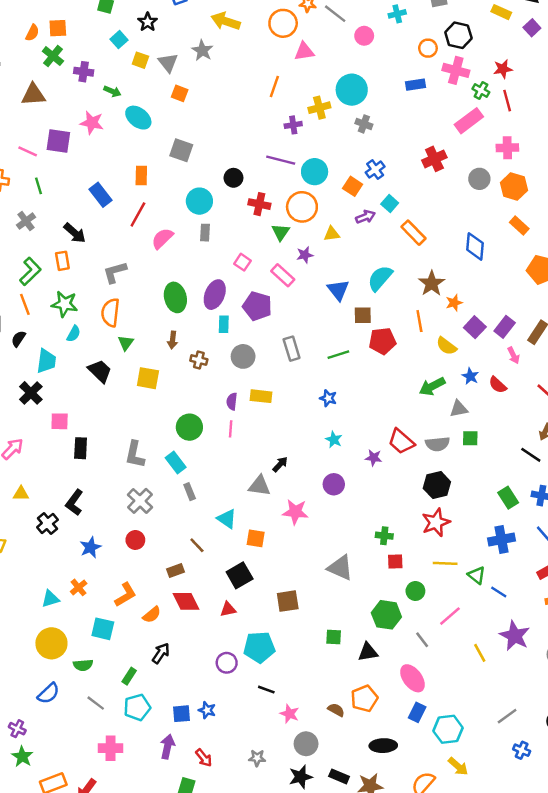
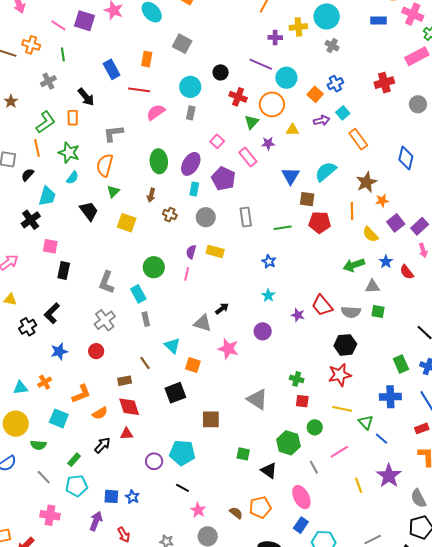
red line: (138, 214) -> (139, 90), turned 60
red triangle: (228, 609) -> (127, 434), moved
black triangle: (368, 652) -> (269, 470), turned 36

